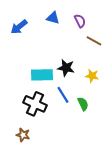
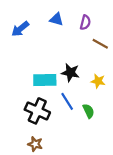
purple semicircle: (80, 21) -> (85, 22), turned 40
brown star: (23, 135) -> (35, 144), moved

